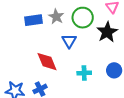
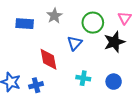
gray star: (56, 17) -> (54, 16), moved
blue rectangle: (33, 20) -> (25, 24), moved

